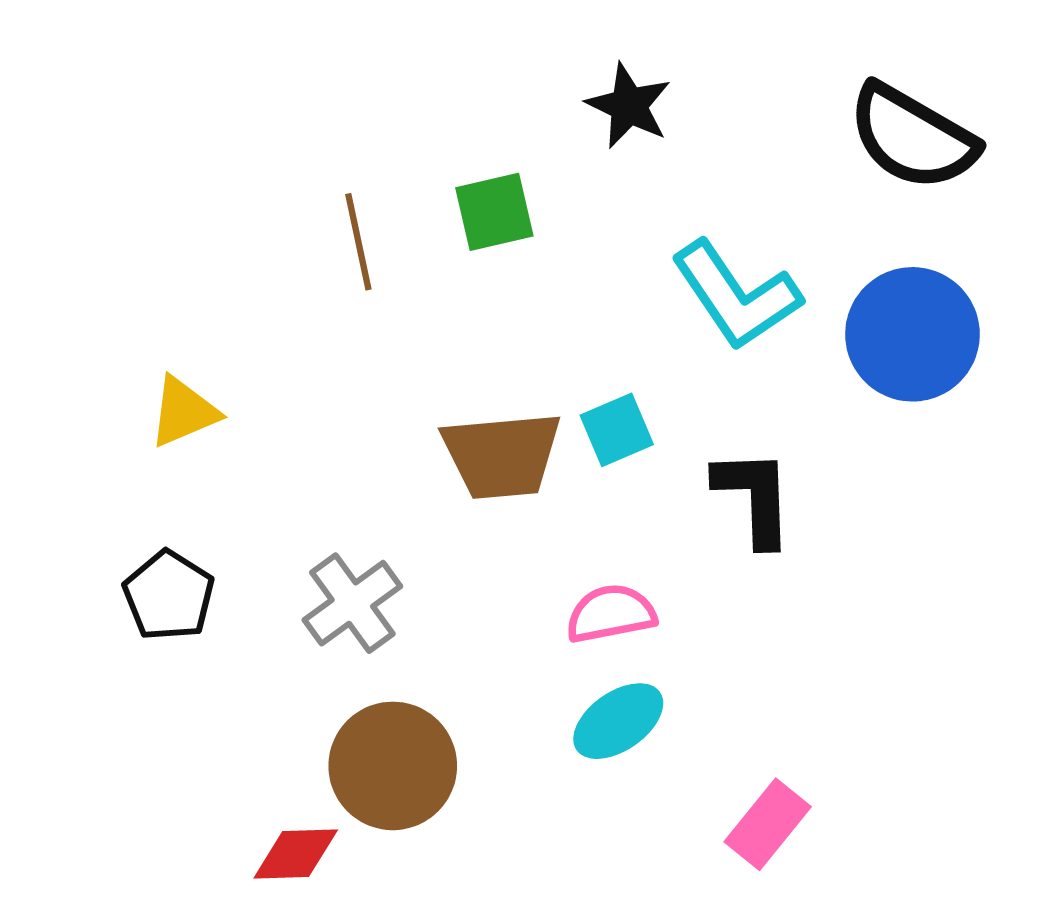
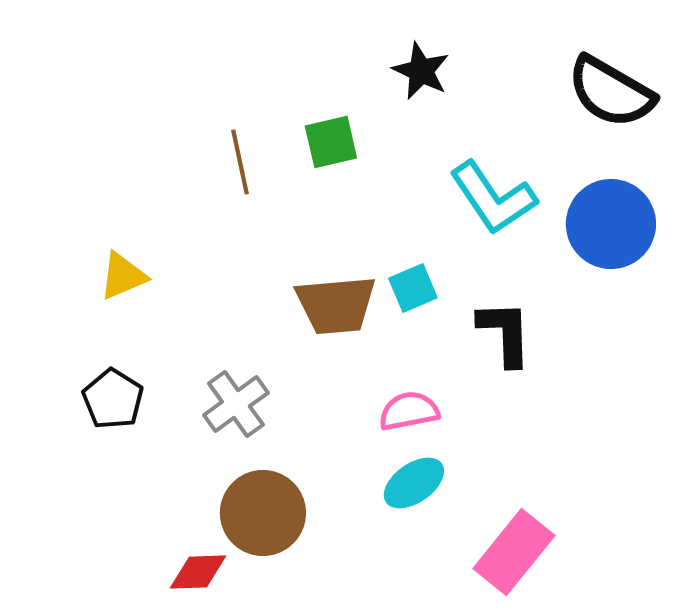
pink rectangle: (768, 824) -> (514, 552), size x1.4

